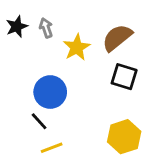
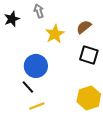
gray arrow: (46, 28) -> (39, 11), moved
brown semicircle: (117, 38) -> (84, 27), size x0.7

